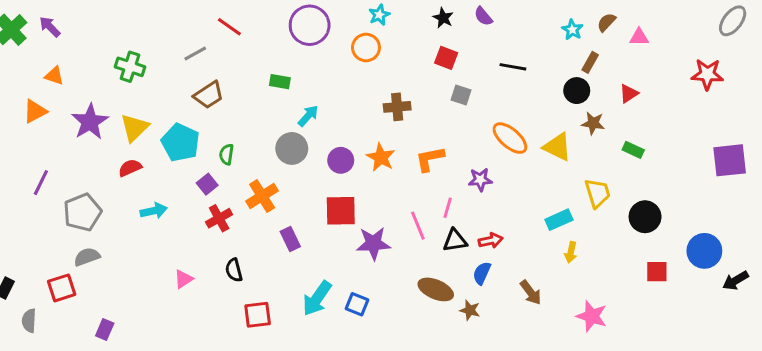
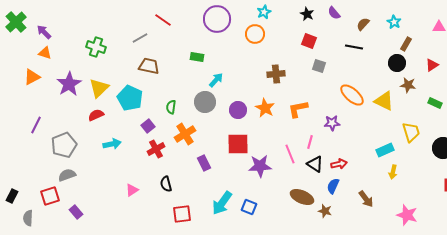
brown semicircle: (606, 22) -> (363, 24), moved
purple arrow: (50, 27) -> (44, 32), moved
brown trapezoid: (209, 95) -> (149, 66), turned -135
green semicircle: (226, 154) -> (171, 107), moved
black triangle: (455, 240) -> (315, 164), turned 42
purple rectangle: (105, 330) -> (76, 212), moved, turned -64

